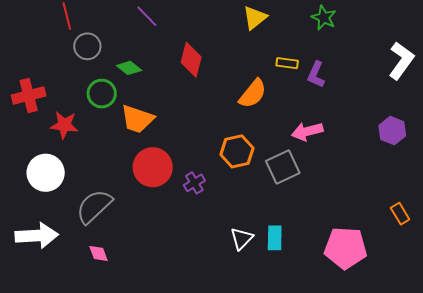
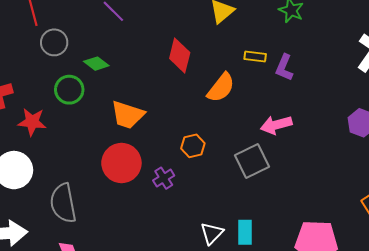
red diamond: (191, 60) -> (180, 55), moved
orange trapezoid: (137, 119) -> (127, 115), moved
orange hexagon: (237, 151) -> (193, 146), moved, size x0.7
gray semicircle: (94, 206) -> (63, 203), turned -57

